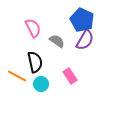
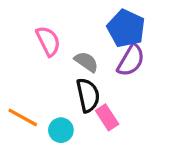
black semicircle: (35, 62) -> (88, 95), moved

